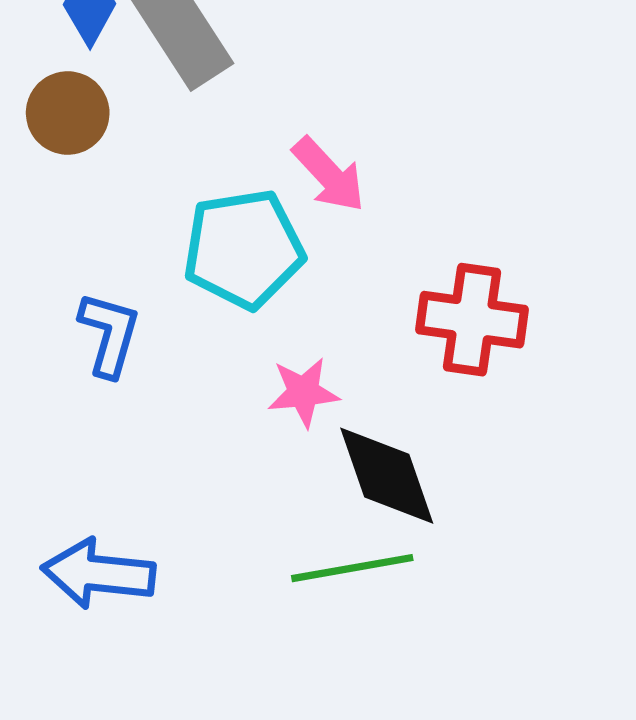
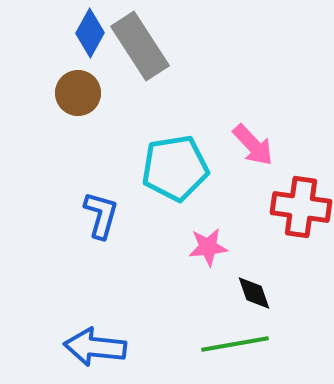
pink arrow: (329, 175) -> (253, 145), moved
black diamond: (387, 476) -> (254, 293), size x0.6

